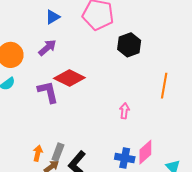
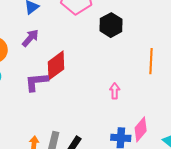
red diamond: (69, 78) -> (56, 65), turned -56
purple L-shape: (48, 92) -> (36, 82), turned -75

